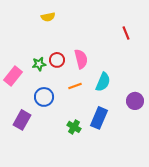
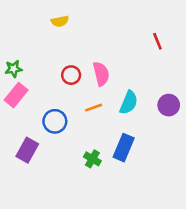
green star: (39, 64) -> (14, 69), moved
purple circle: (135, 101) -> (169, 105), moved

